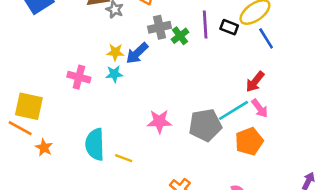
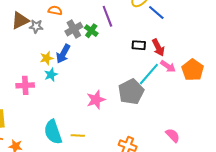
black rectangle: (229, 27) -> (139, 45), moved
red arrow: (255, 82) -> (158, 47), turned -48
orange pentagon: (249, 141) -> (193, 70), moved

